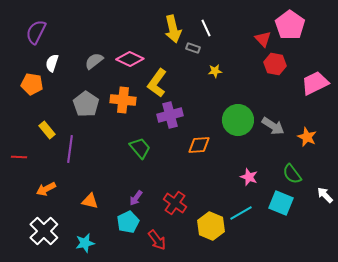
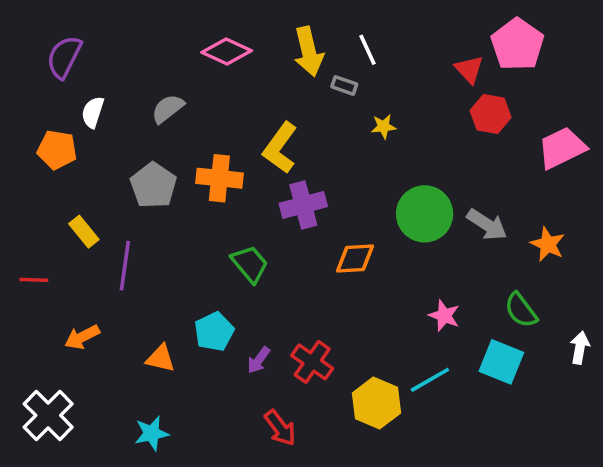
pink diamond: (130, 59) -> (227, 52), moved
white arrow: (325, 195) -> (580, 348), turned 54
purple arrow: (136, 198) -> (259, 360), moved
cyan pentagon: (128, 222) -> (214, 332), moved
white cross: (44, 231) -> (48, 415), moved

